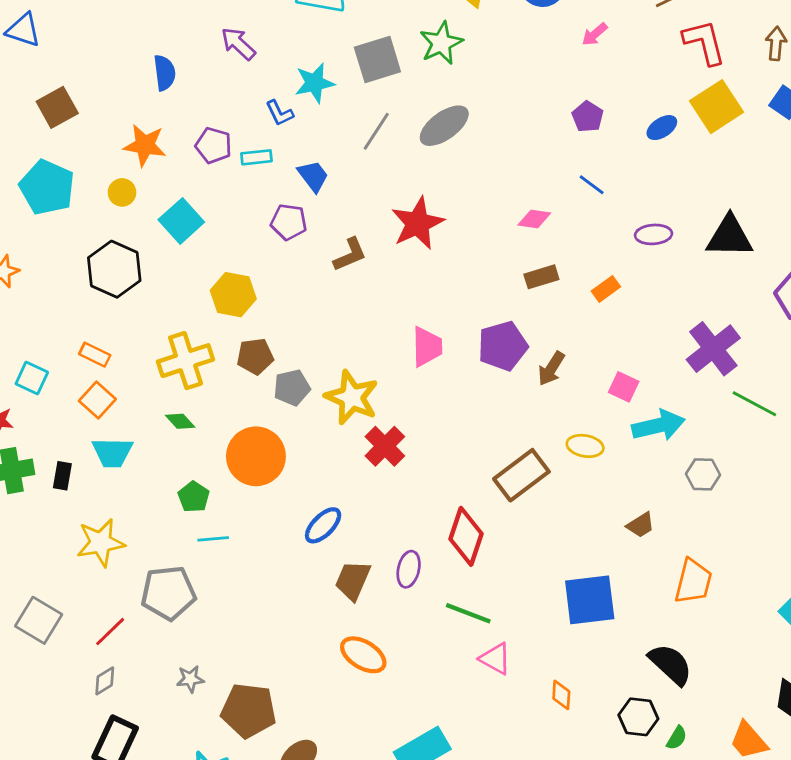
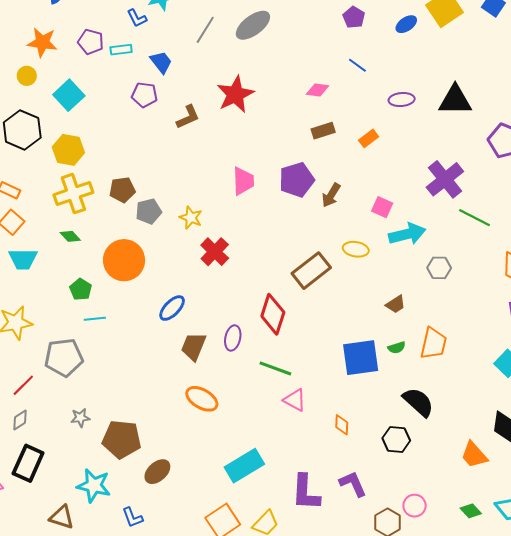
yellow hexagon: (233, 295) -> (68, 150), moved
yellow star: (352, 397) -> (191, 218), size x0.6
green semicircle: (677, 738) -> (397, 348), moved, turned 42

